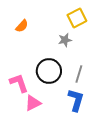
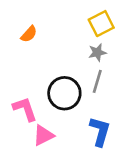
gray star: (65, 40) -> (97, 52), moved
gray line: (79, 74) -> (97, 81), moved

